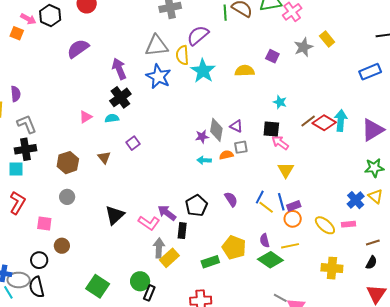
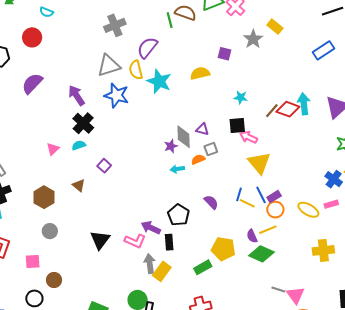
yellow triangle: (286, 170) -> (259, 163), size x1.4
yellow line: (290, 246) -> (268, 230), moved

